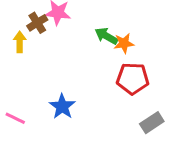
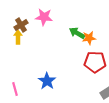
brown cross: (37, 23) -> (21, 25), moved
pink line: (15, 118) -> (15, 89), turned 48

